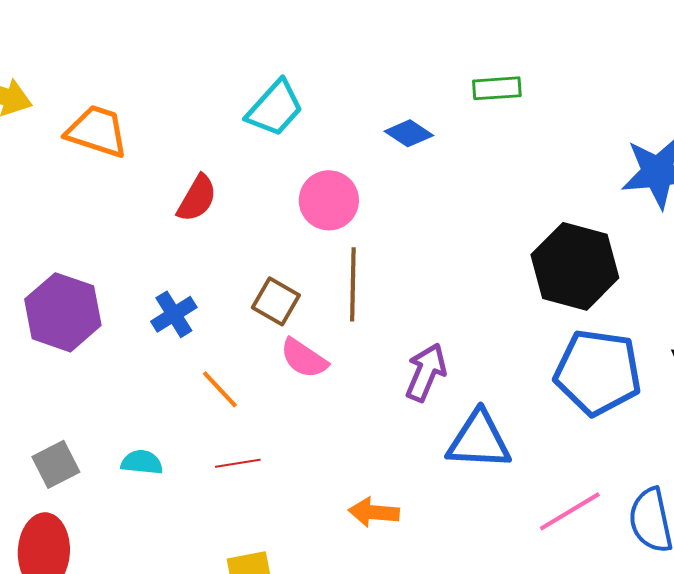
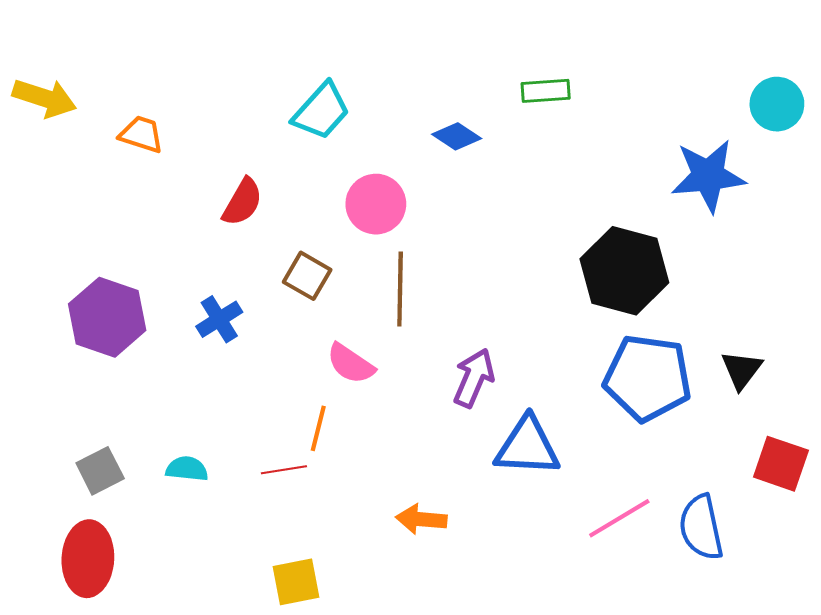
orange trapezoid: (97, 131) -> (141, 134), size x0.7
brown square: (276, 301) -> (307, 276), moved
orange line: (220, 389) -> (318, 428), moved, turned 57

